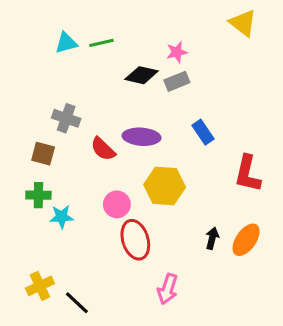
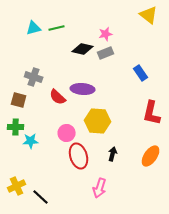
blue rectangle: (203, 132) -> (141, 73), moved
black arrow: (212, 238) -> (113, 154), moved

